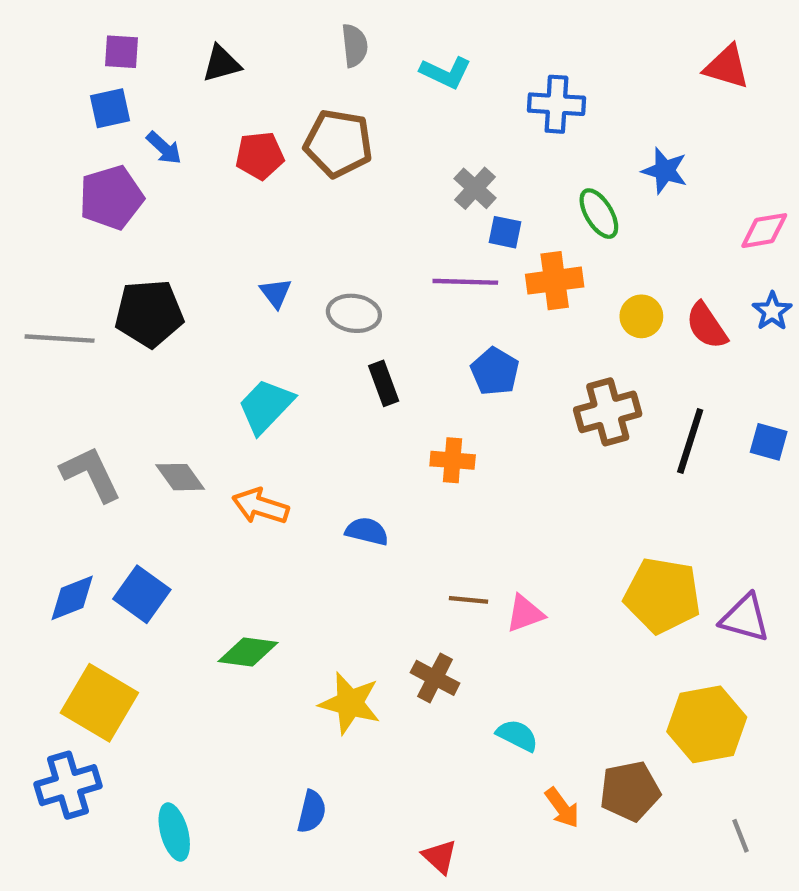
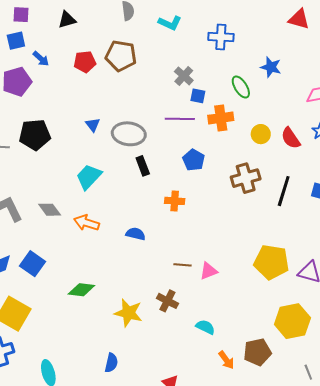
gray ellipse: (354, 313) -> (129, 134), size x1.4

